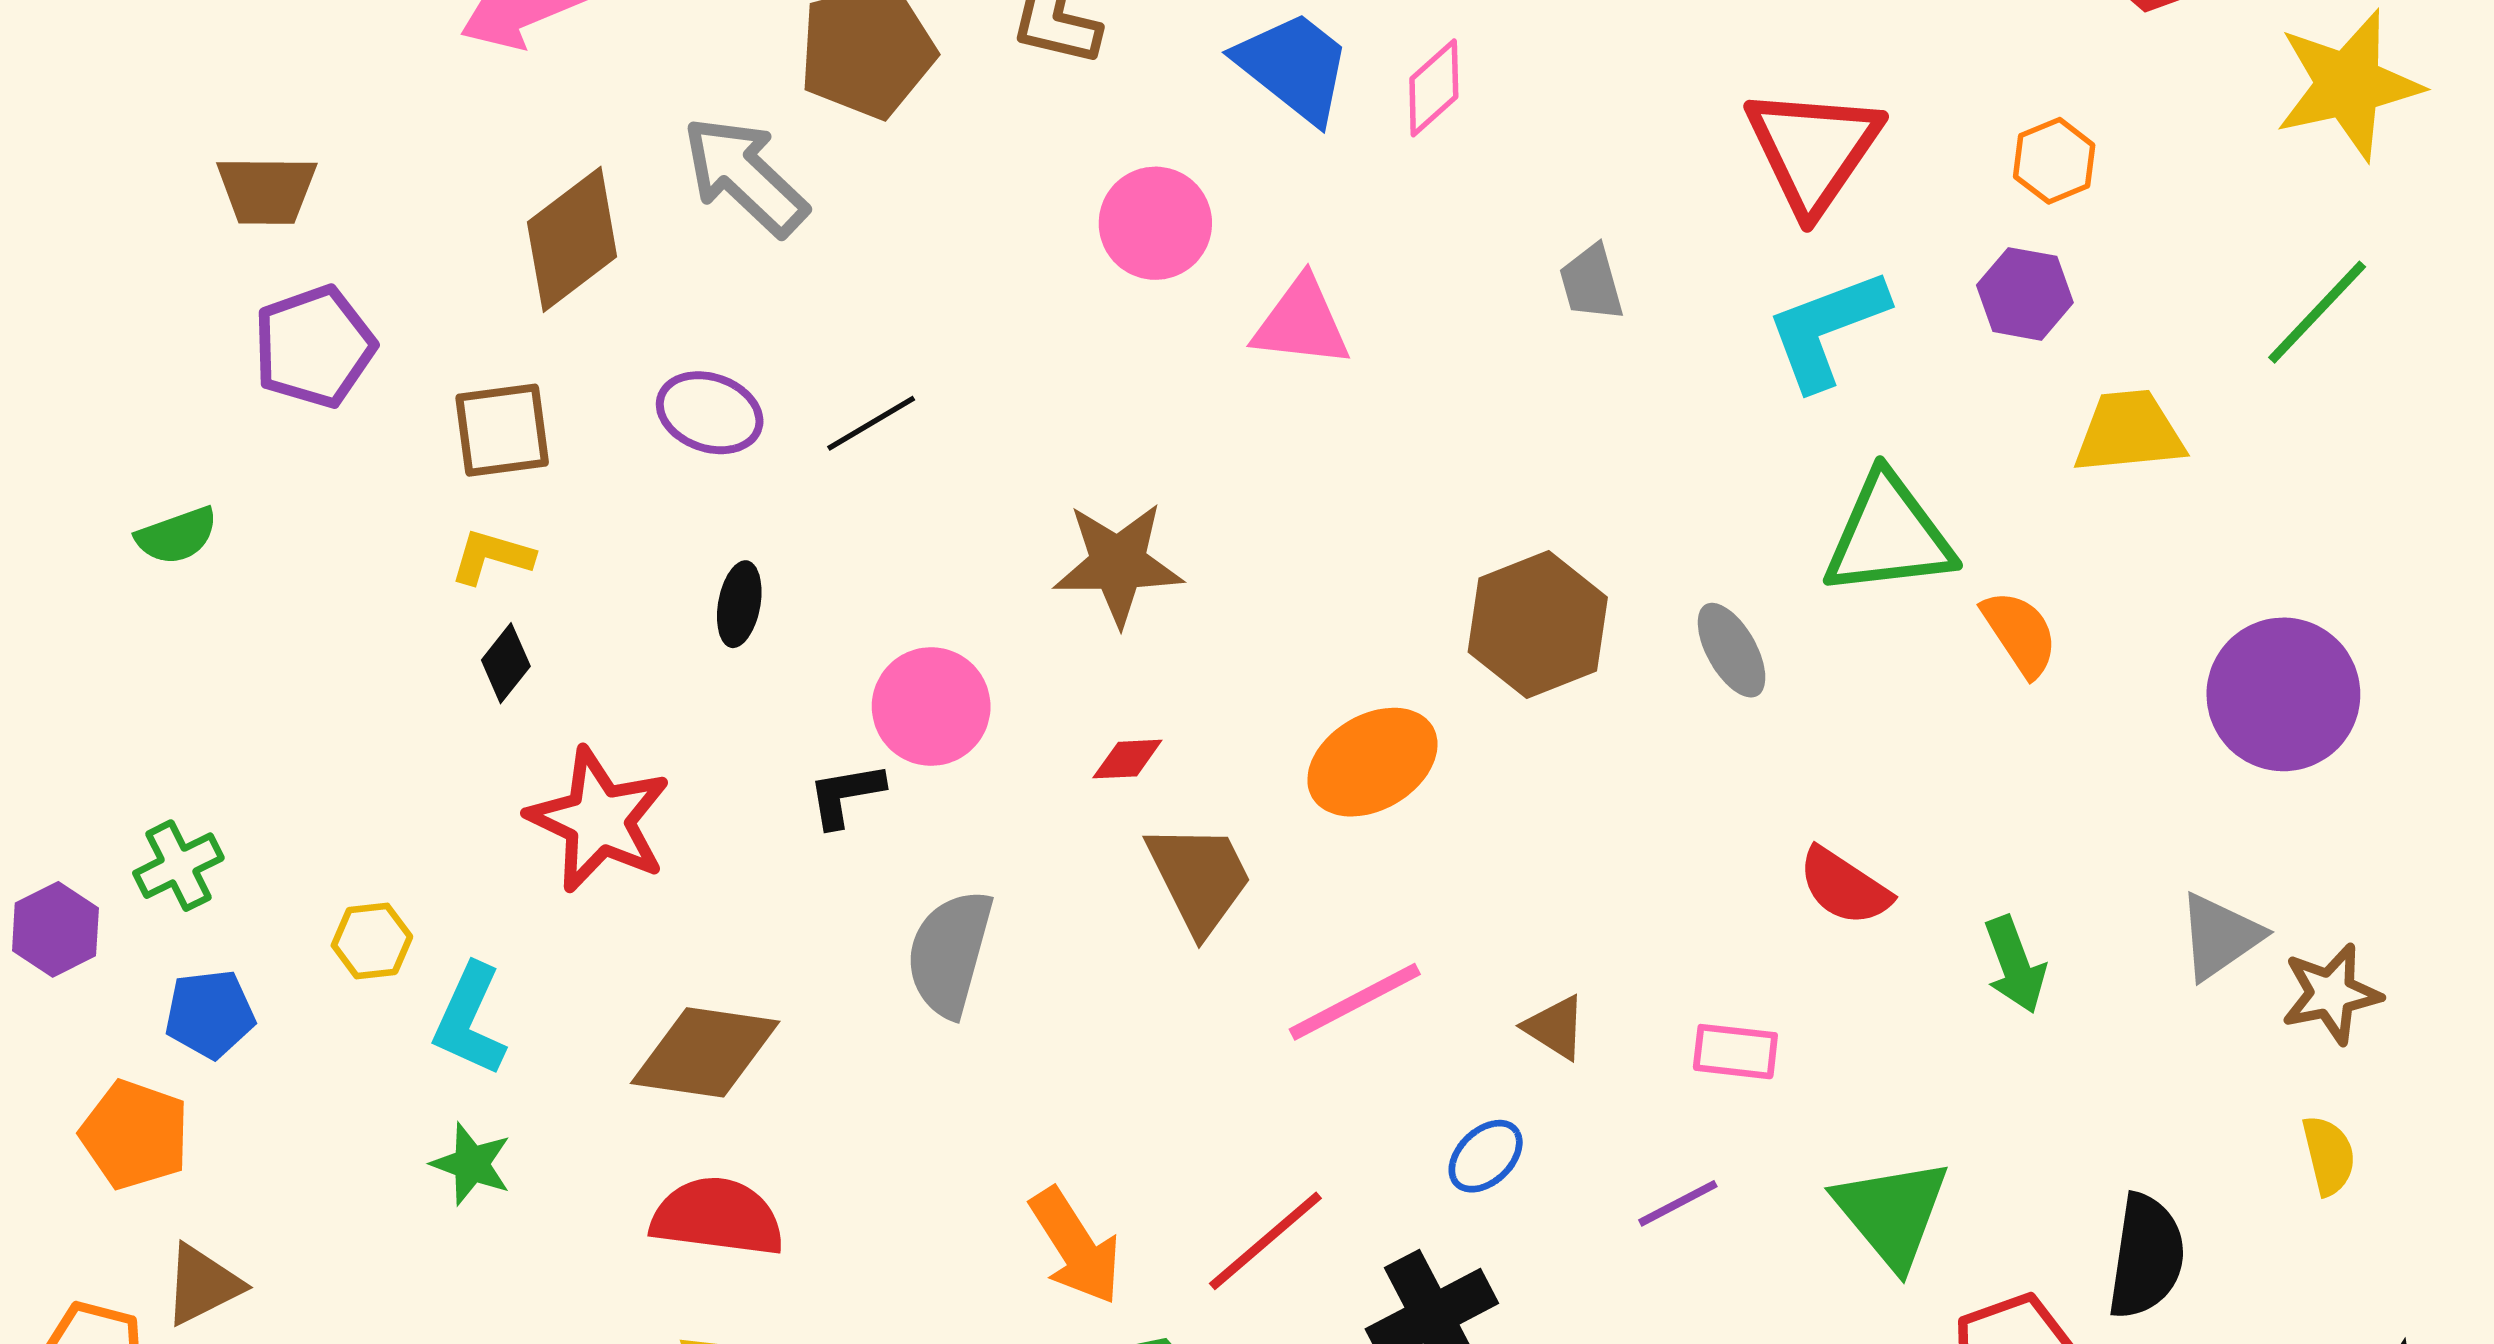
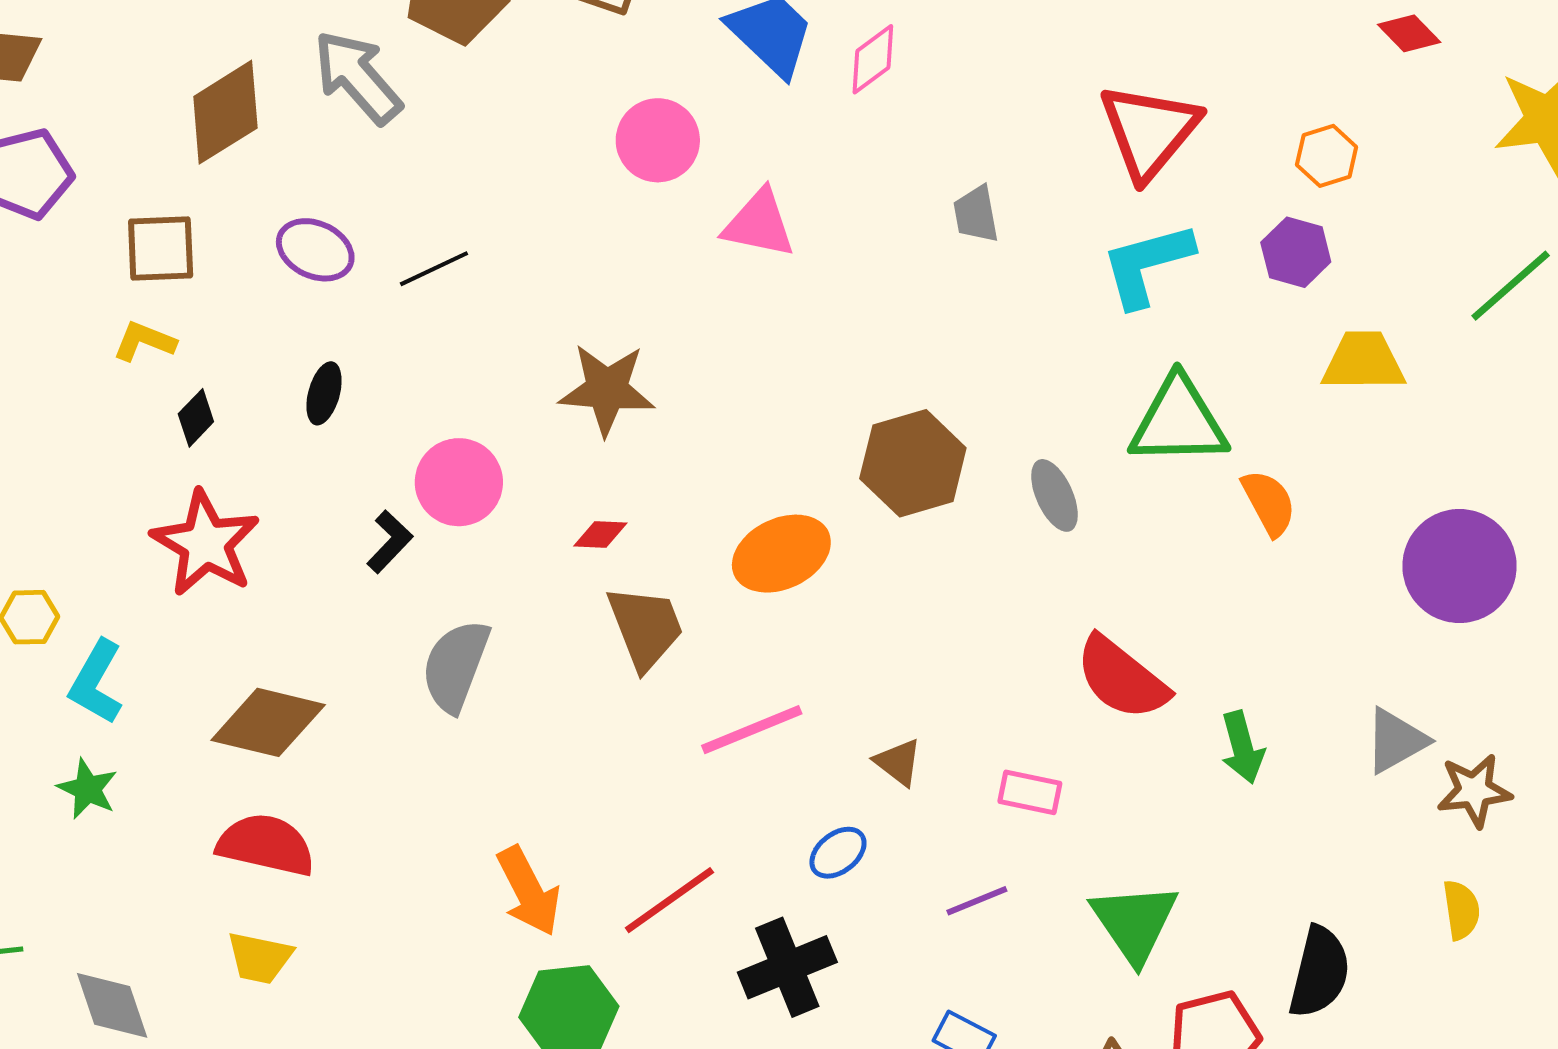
black diamond: (506, 663) -> (196, 418), moved
black L-shape: (846, 795) -> (390, 542), turned 138
red semicircle: (1844, 887) -> (1122, 678), size x1.4

